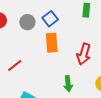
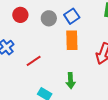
green arrow: (68, 84) -> (71, 81), moved

